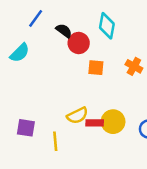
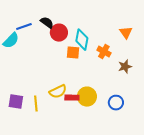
blue line: (36, 18) -> (24, 27), moved, turned 35
cyan diamond: (107, 26) -> (82, 40), moved
yellow line: (55, 141) -> (36, 104), moved

